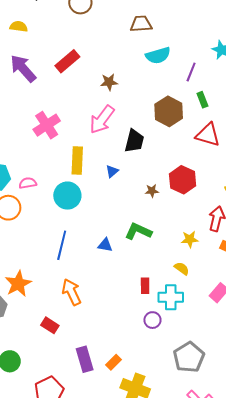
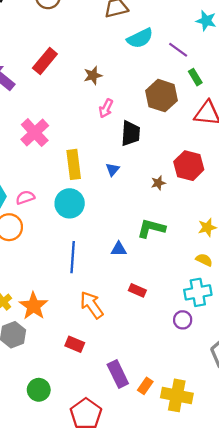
purple line: (191, 72) -> (178, 50), turned -66
pink arrow: (102, 119) -> (106, 108), moved, size x0.6
red rectangle: (145, 286) -> (137, 290), moved, turned -56
orange rectangle: (113, 362) -> (145, 386), moved

